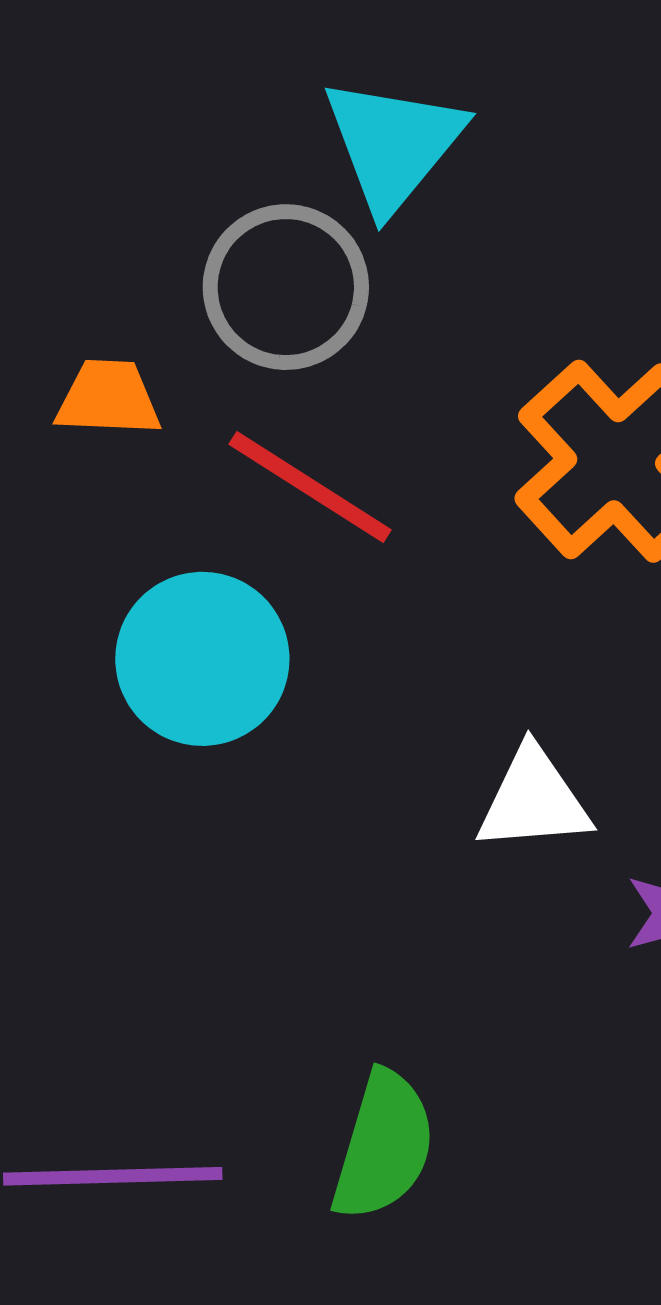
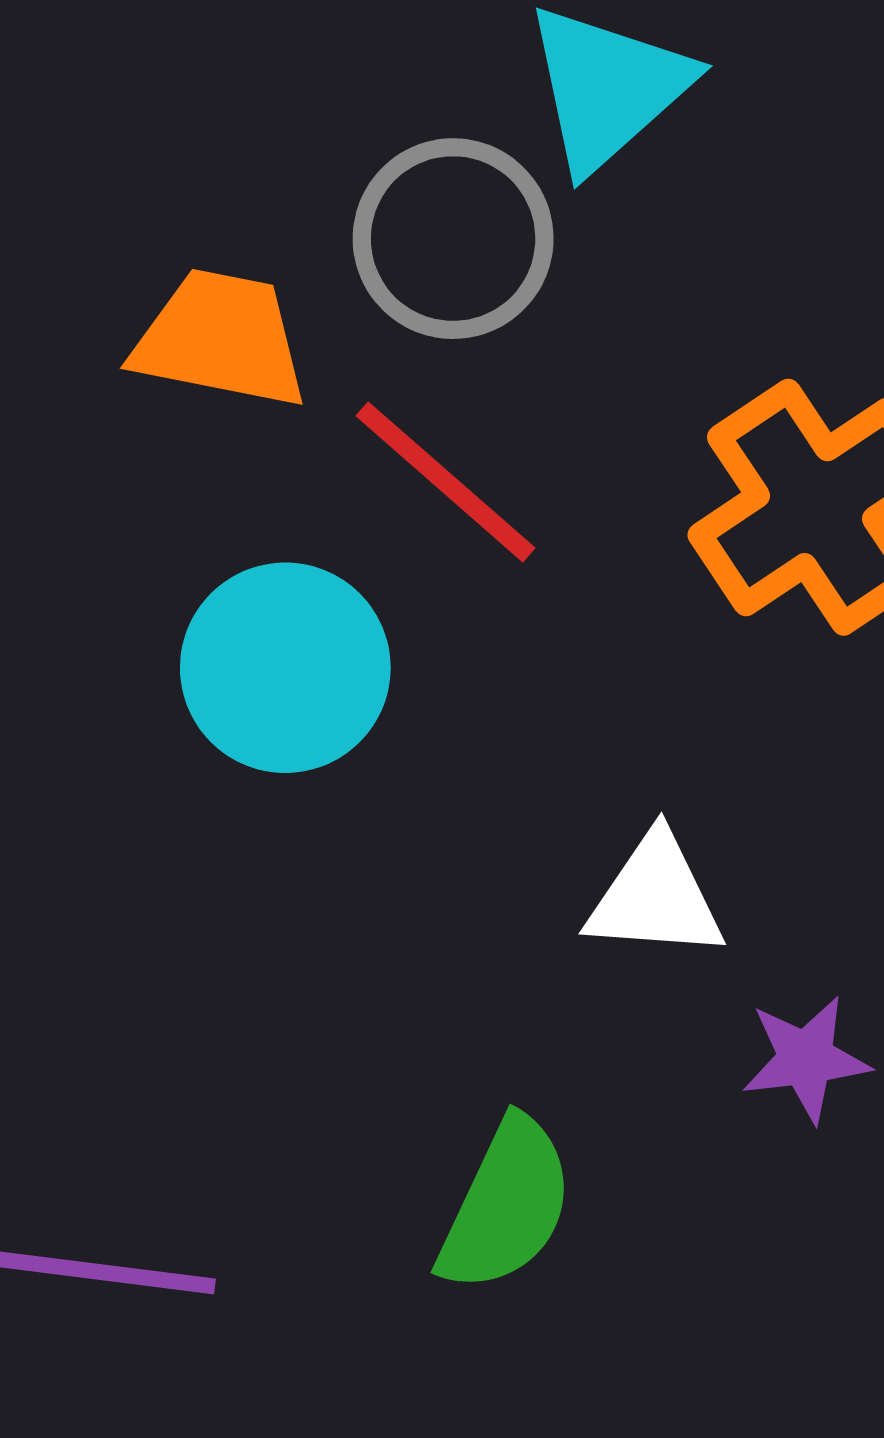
orange trapezoid: (108, 398) -> (221, 339), size x1.4
green semicircle: (383, 1146) -> (506, 1205), moved

